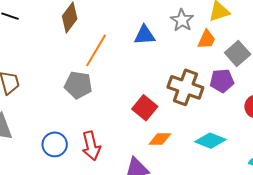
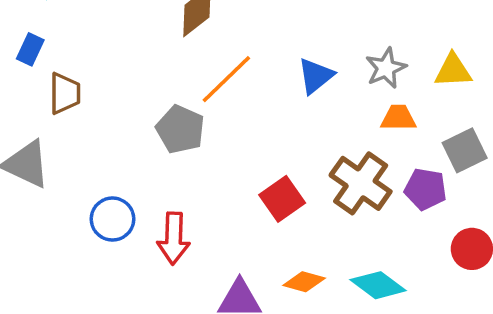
blue triangle: (145, 35) -> (316, 76), turned -50
orange trapezoid: (207, 39) -> (398, 118), moved, turned -130
orange diamond: (160, 139) -> (304, 282), moved

